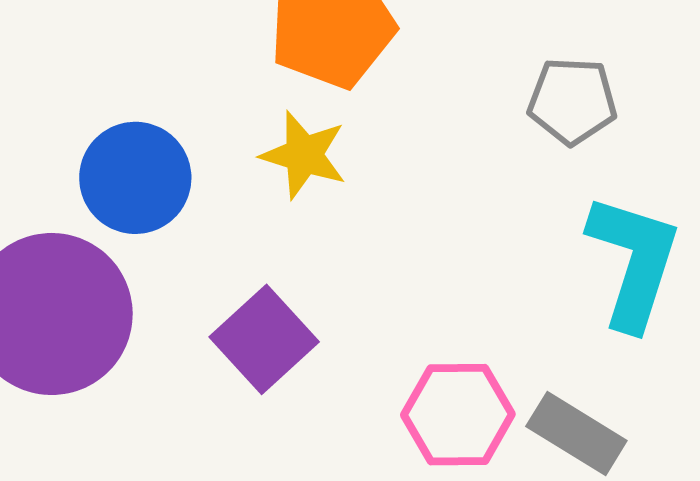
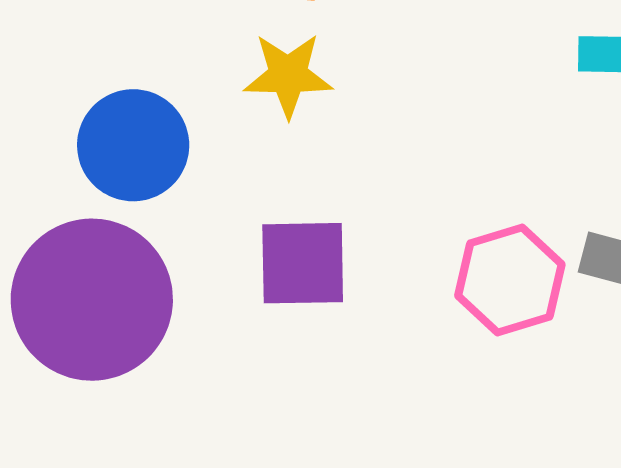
purple square: (264, 339) -> (303, 263), turned -32

